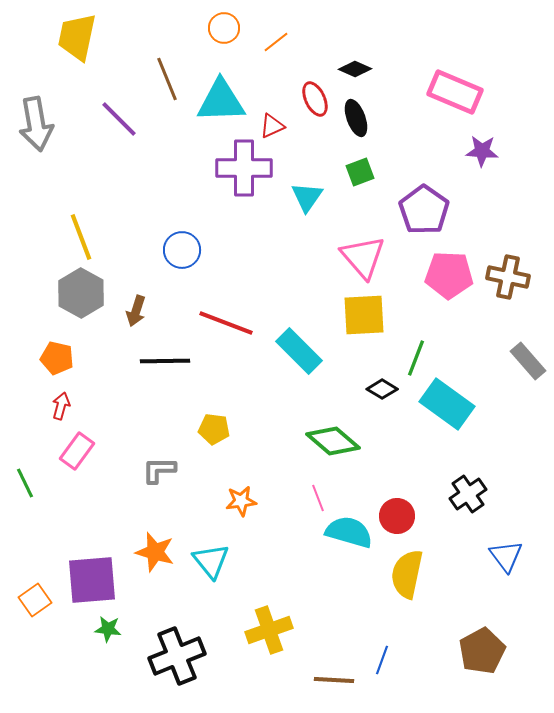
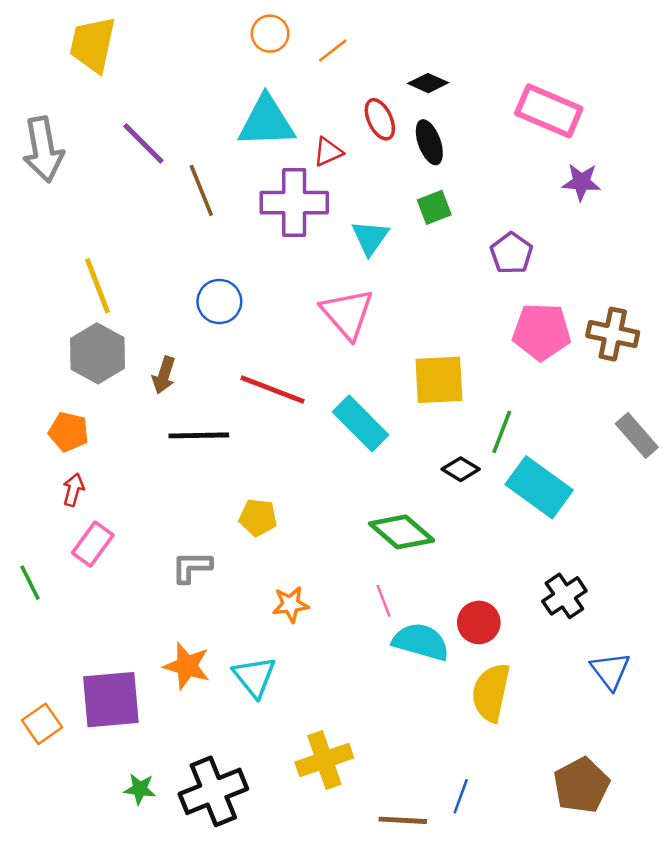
brown line: (167, 79) -> (201, 190), moved
purple pentagon: (424, 210) -> (511, 253), size x0.7
pink triangle: (363, 257) -> (347, 314), moved
green star: (108, 629) -> (140, 789), moved

